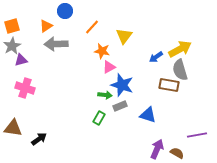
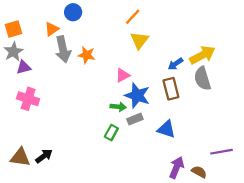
orange line: (92, 27) -> (133, 17), moved
gray arrow: (56, 44) -> (63, 49), turned -100
orange star: (102, 51) -> (87, 55), moved
brown rectangle: (169, 85) -> (171, 89), moved, turned 66
brown triangle: (13, 128) -> (20, 157), moved

